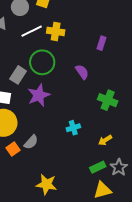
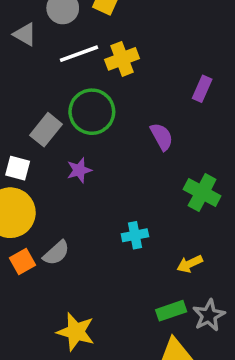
yellow cross: (56, 31) -> (122, 59), turned -36
purple star: (39, 95) -> (79, 170), size x0.6

